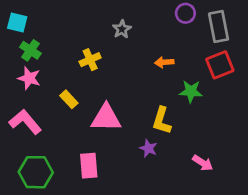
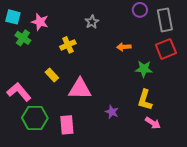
pink star: (29, 78) -> (40, 22), moved
yellow L-shape: (162, 121) -> (145, 100), moved
green hexagon: (36, 172) -> (35, 118), moved

